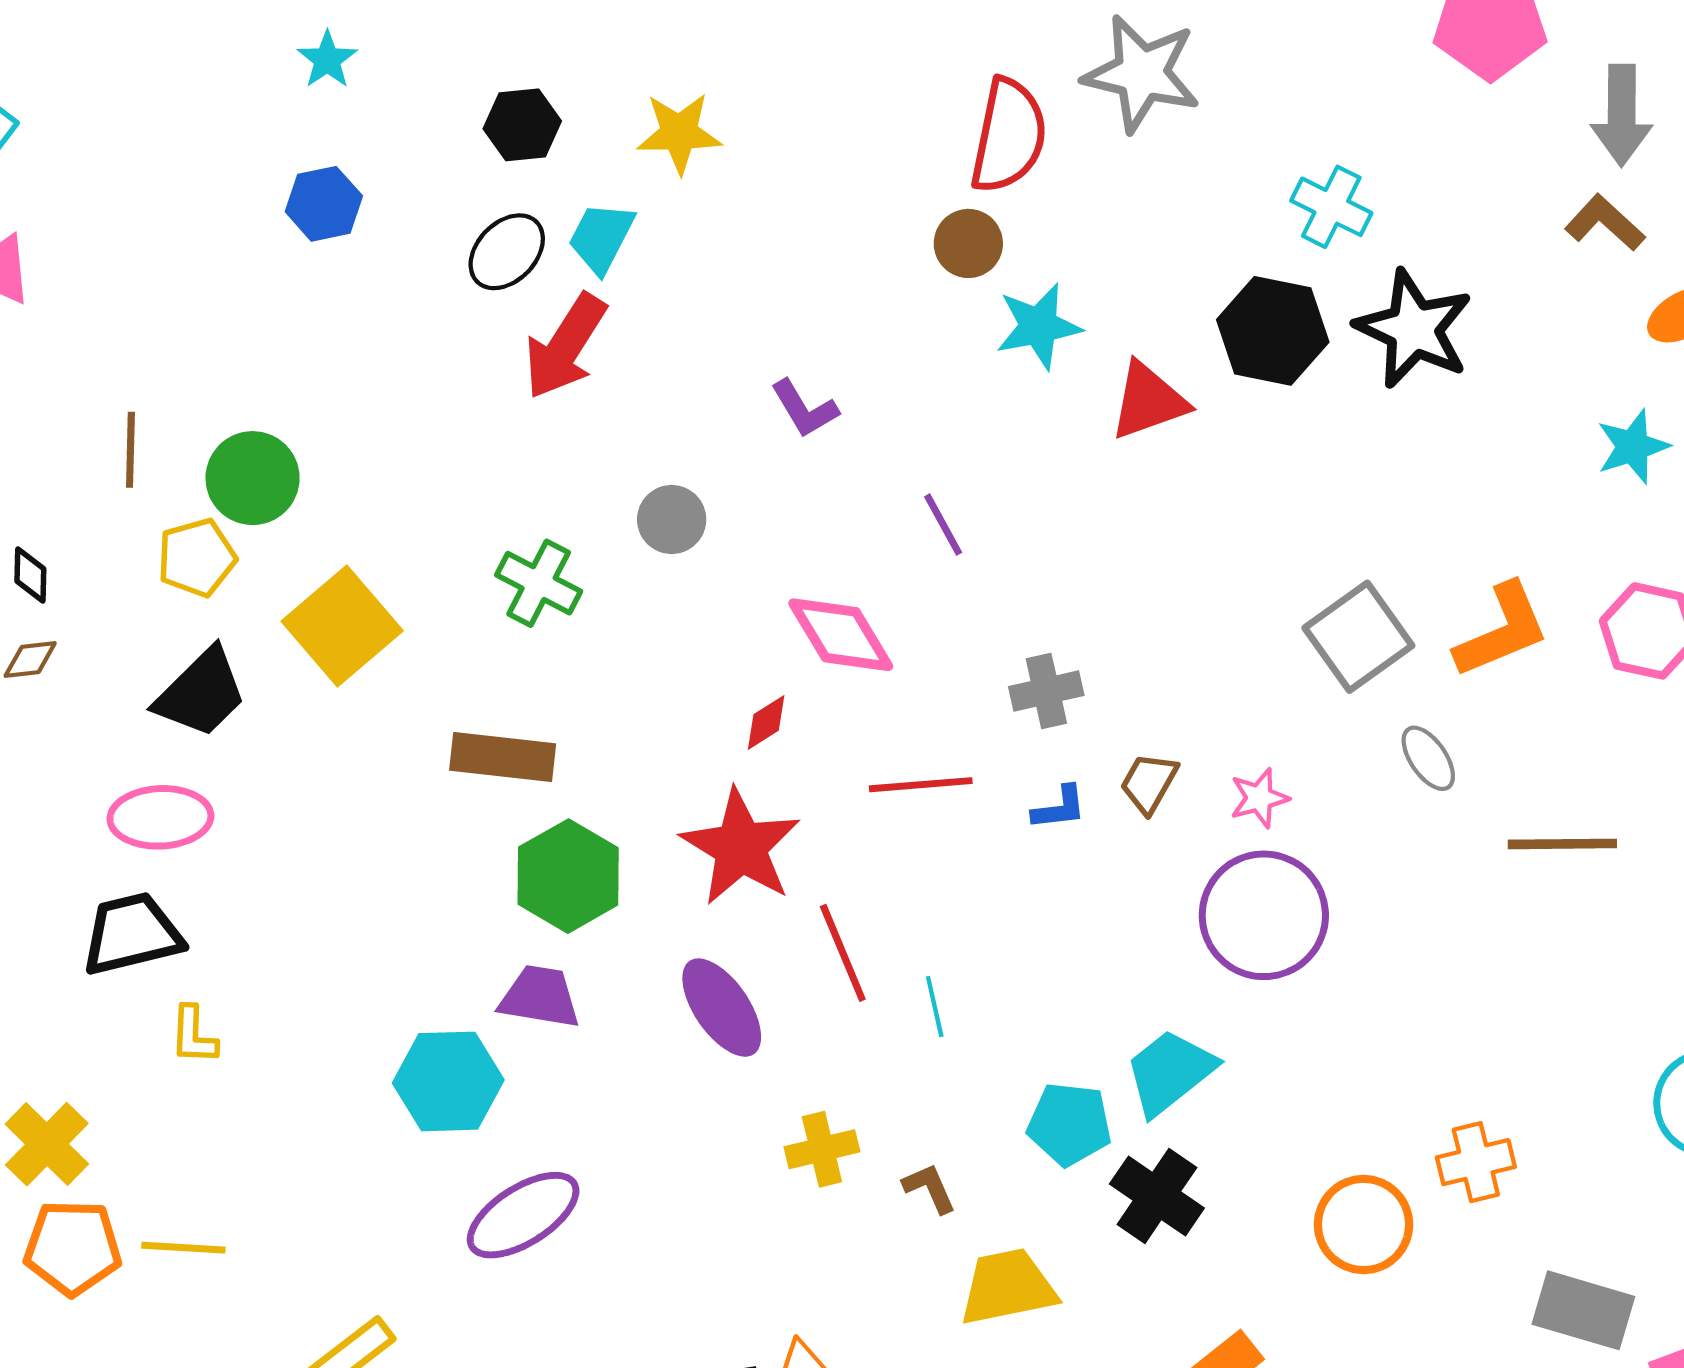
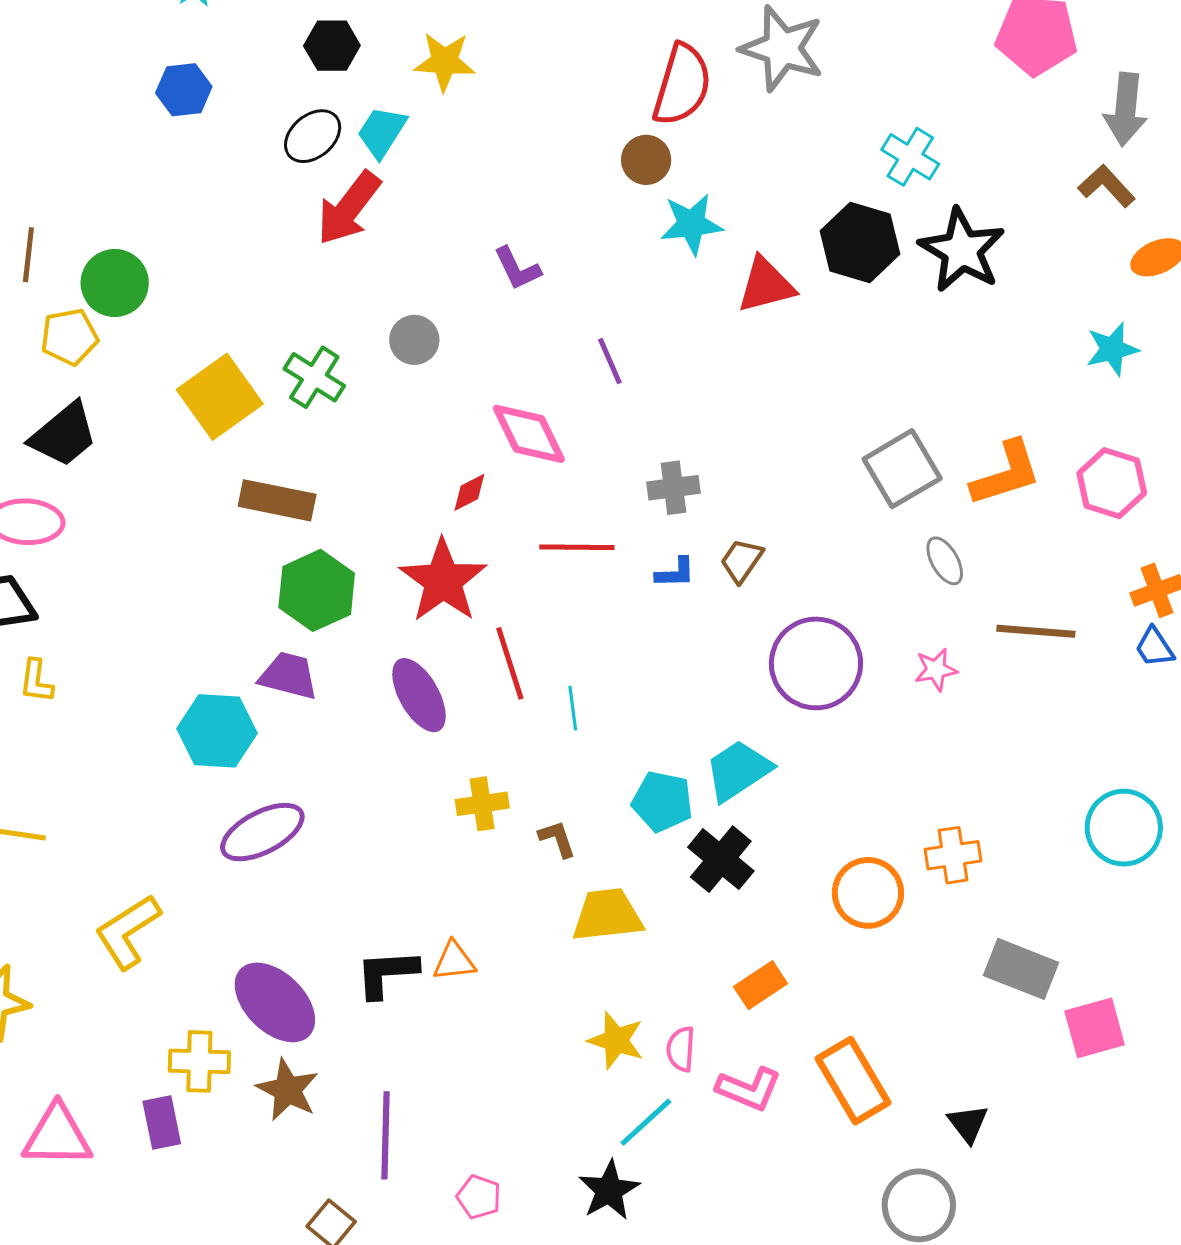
yellow square: (342, 626) -> (220, 397), moved
pink star: (1259, 798) -> (936, 670), moved

